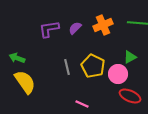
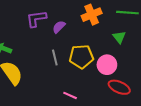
purple semicircle: (75, 28) -> (59, 27), moved
green triangle: (130, 57) -> (119, 37), moved, turned -40
yellow pentagon: (93, 66) -> (81, 57), turned -30

